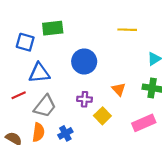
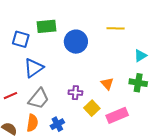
blue circle: (84, 61) -> (76, 42), moved
blue triangle: (39, 73) -> (34, 68), turned -30
red line: (19, 95) -> (10, 96), moved
pink rectangle: (144, 123) -> (117, 115), moved

